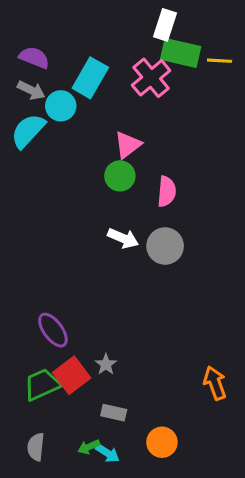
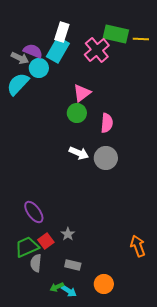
white rectangle: (165, 25) -> (62, 32), moved
purple semicircle: (34, 58) -> (33, 51), moved
red square: (72, 375) -> (46, 241), size x0.7
gray semicircle: (36, 447) -> (36, 263), moved

